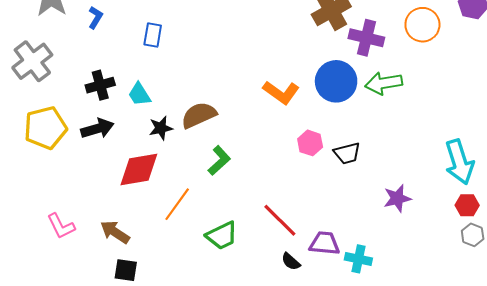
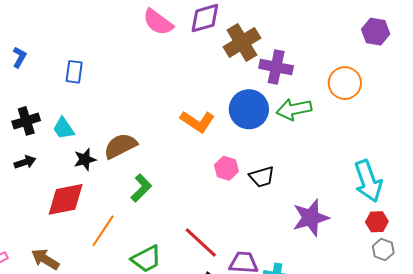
orange circle: (422, 25) -> (345, 83), moved
black arrow: (97, 129) -> (25, 162), size x0.7
purple star: (397, 198) -> (311, 218), size x1.4

